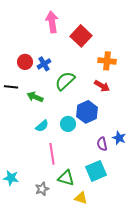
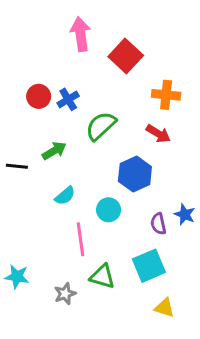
black line: (11, 87) -> (17, 166), moved
green arrow: (35, 97) -> (54, 151), turned 126
cyan circle: (68, 124) -> (109, 210), moved
yellow triangle: (81, 198) -> (164, 308), moved

